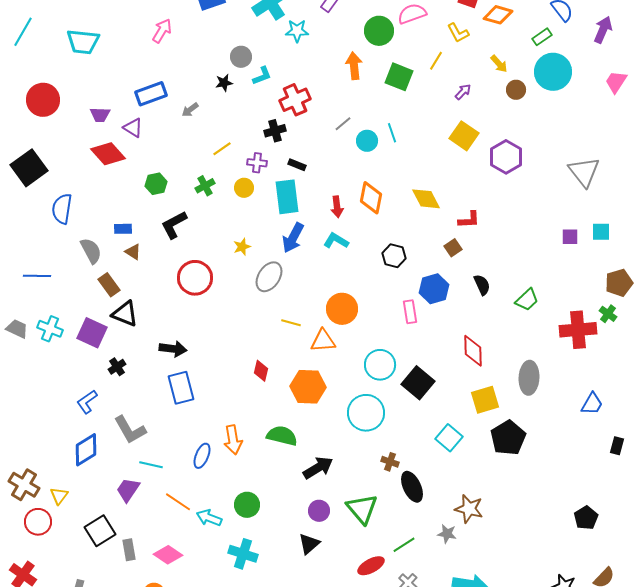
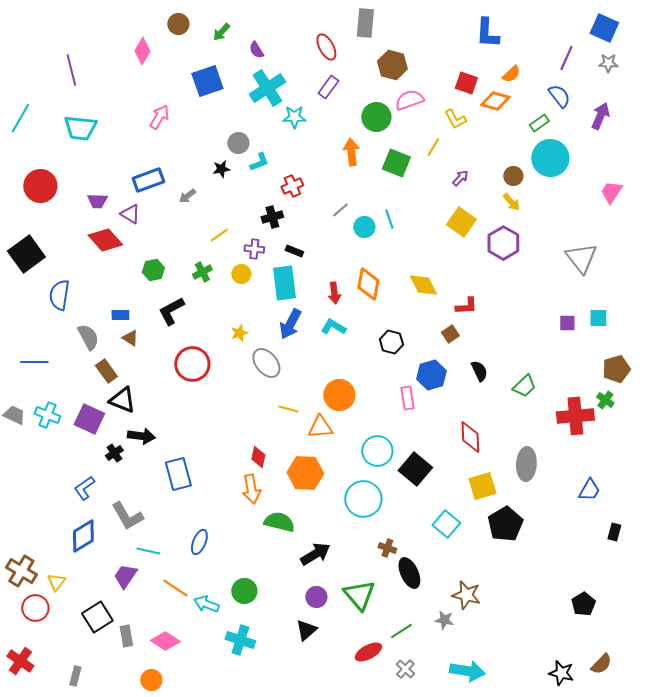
yellow arrow: (499, 64) -> (511, 202), moved
pink trapezoid: (616, 82) -> (611, 192), moved
red cross: (295, 100) -> (292, 186), size x0.7
gray ellipse: (269, 277) -> (266, 363), turned -72
black arrow: (173, 349) -> (141, 436), moved
orange arrow: (233, 440) -> (251, 489), moved

